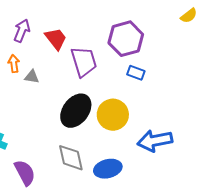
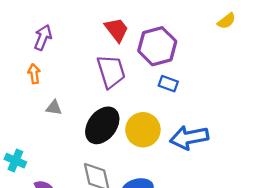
red trapezoid: (56, 39) -> (117, 30), moved
gray triangle: (32, 77) -> (54, 108), moved
blue arrow: (155, 141) -> (189, 137), moved

